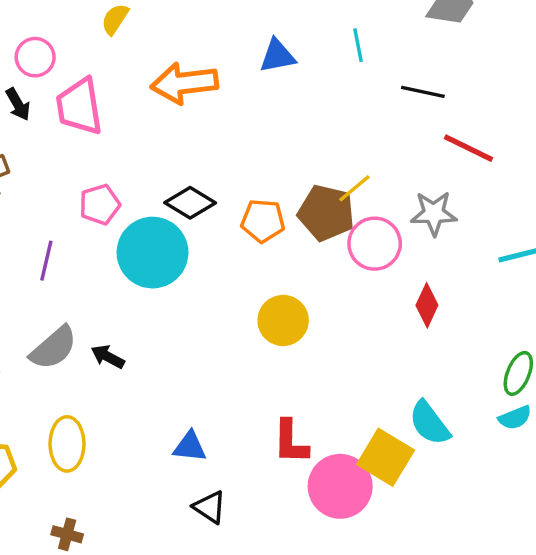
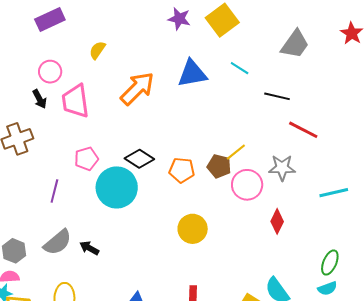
cyan line: (358, 45) -> (240, 68), turned -48
blue triangle: (277, 56) -> (192, 74), size x1.4
orange arrow: (184, 83) -> (137, 88), turned 141
brown pentagon: (326, 213) -> (219, 166), size x0.7

